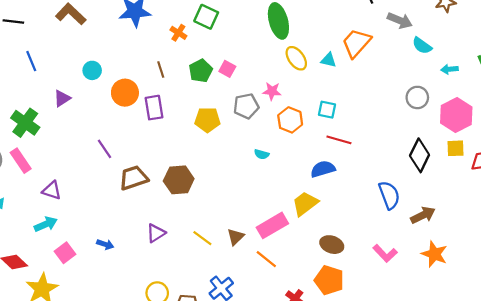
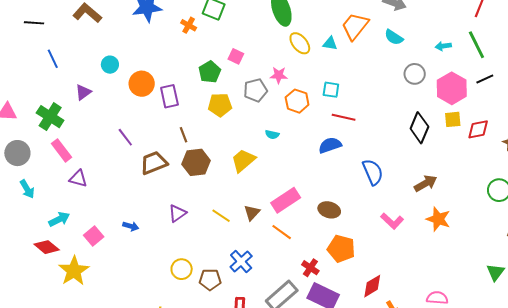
cyan semicircle: (422, 46) -> (394, 37), moved
brown line: (161, 70) -> (183, 135), moved
green pentagon: (201, 71) -> (210, 72), moved
pink rectangle: (21, 161) -> (61, 150), moved
blue semicircle: (389, 195) -> (373, 172), moved
yellow trapezoid: (305, 204) -> (243, 160), moved
cyan arrow: (46, 224) -> (59, 219), moved
brown ellipse: (332, 245) -> (329, 210), moved

